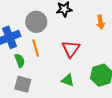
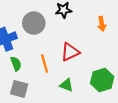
orange line: (36, 48) -> (45, 64), moved
red triangle: (71, 49) -> (70, 52), turned 30

